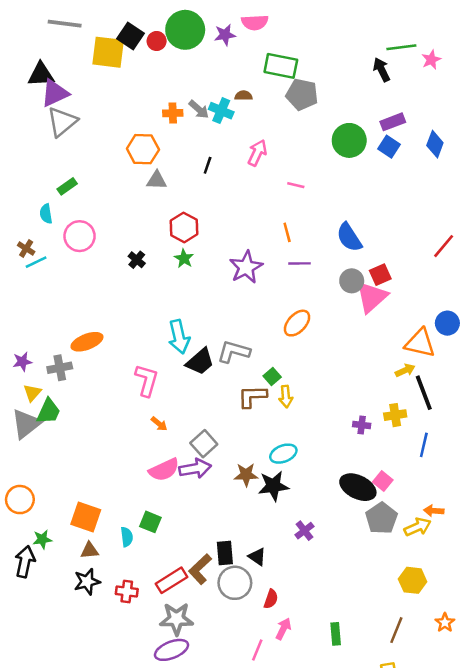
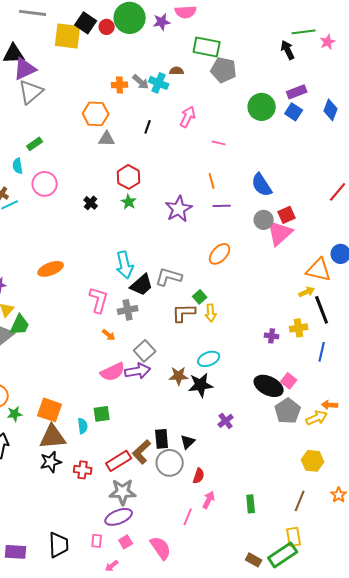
gray cross: (60, 368) -> (128, 310), moved
green square: (150, 522) -> (102, 414), turned -30
green star: (42, 539) -> (15, 414), moved
brown triangle: (89, 551) -> (53, 437), size x1.8
black triangle: (257, 557) -> (188, 442), turned 42

